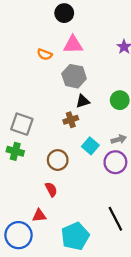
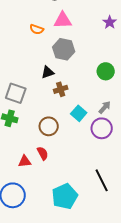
black triangle: (83, 101) -> (48, 72), moved
gray arrow: (119, 139) -> (105, 107), turned -32
red triangle: (39, 216) -> (25, 161), moved

